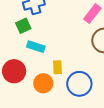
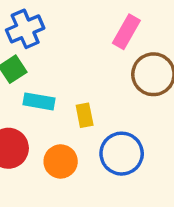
yellow rectangle: (57, 67) -> (85, 115), moved

